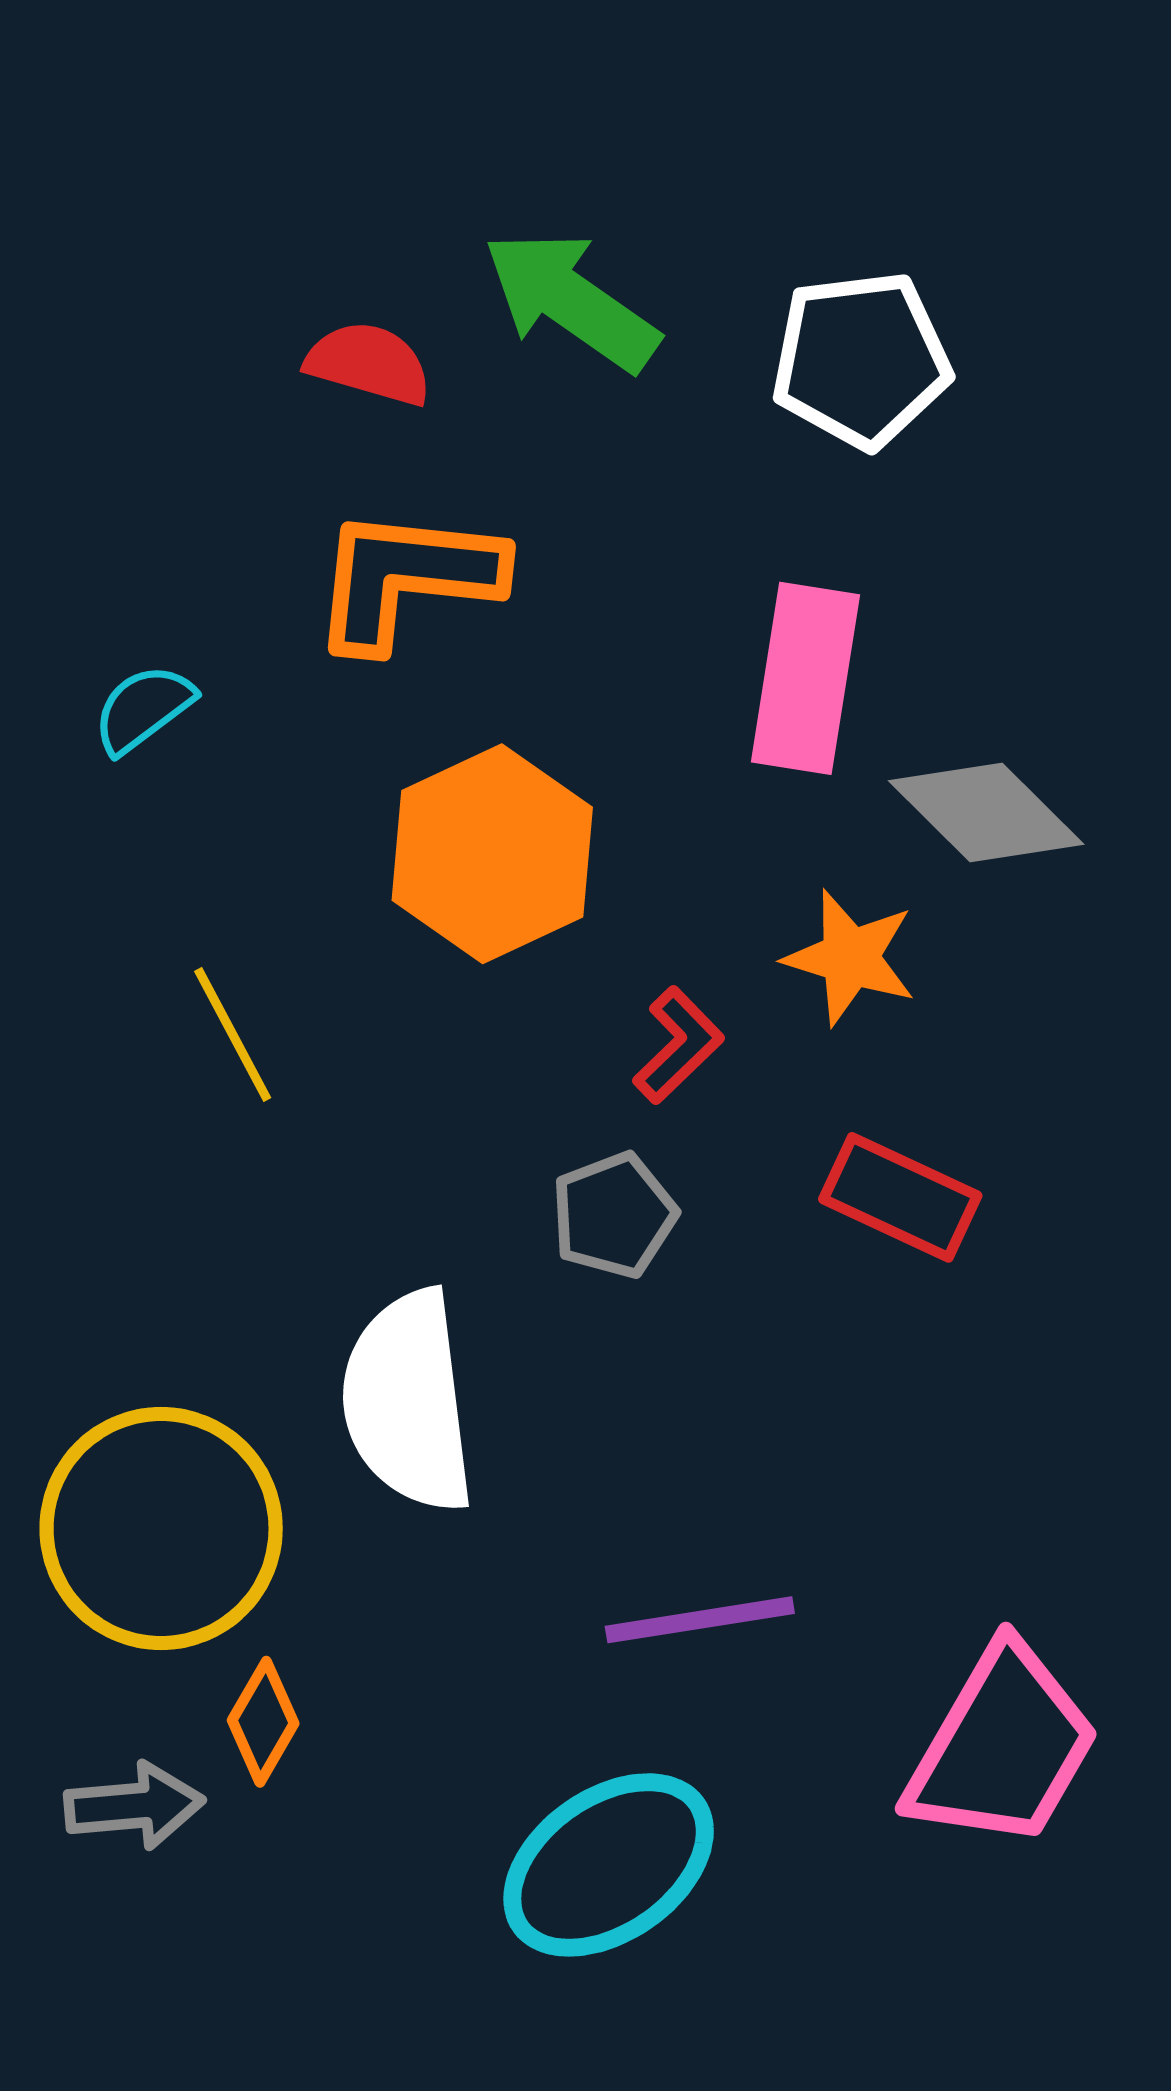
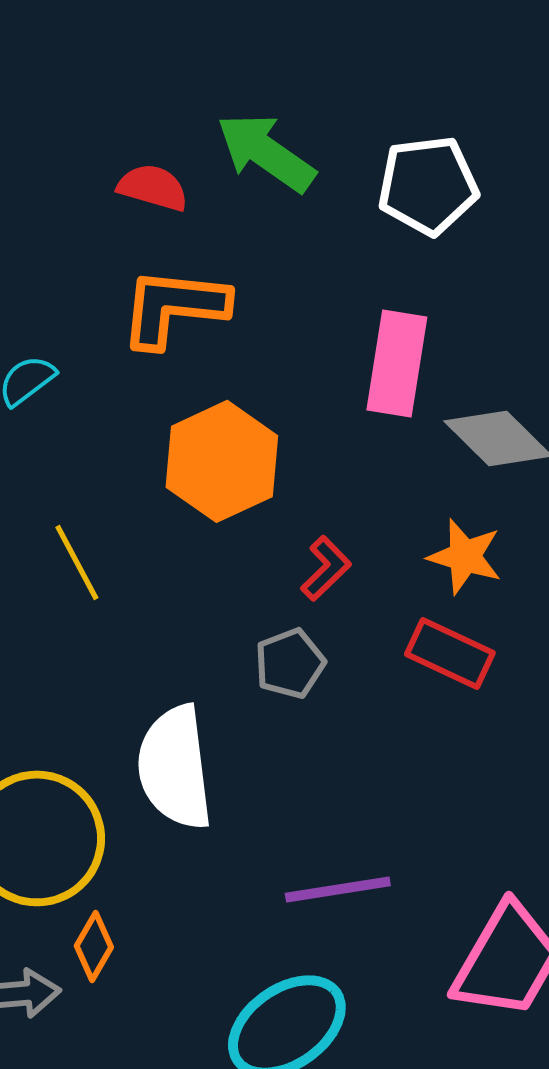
orange star: (850, 958) -> (465, 556), moved

